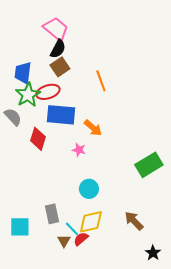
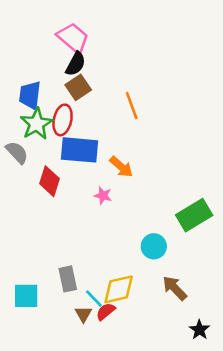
red ellipse: (48, 92) -> (63, 120), turned -60
cyan circle: (89, 189) -> (154, 246), moved

